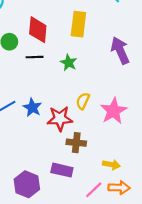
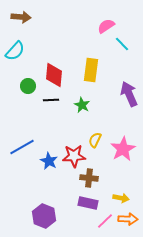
blue star: (32, 108) -> (49, 161), moved
purple rectangle: (62, 170) -> (88, 203), moved

